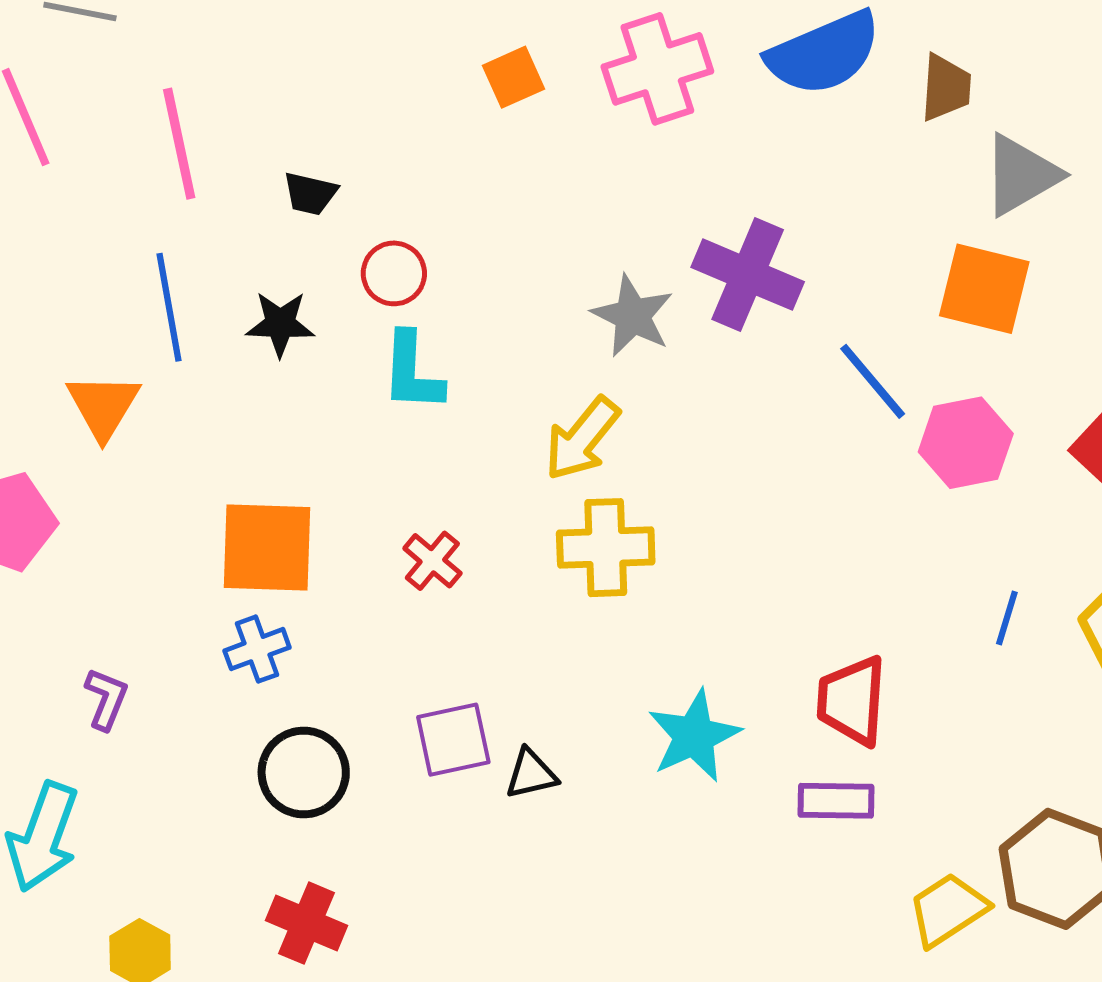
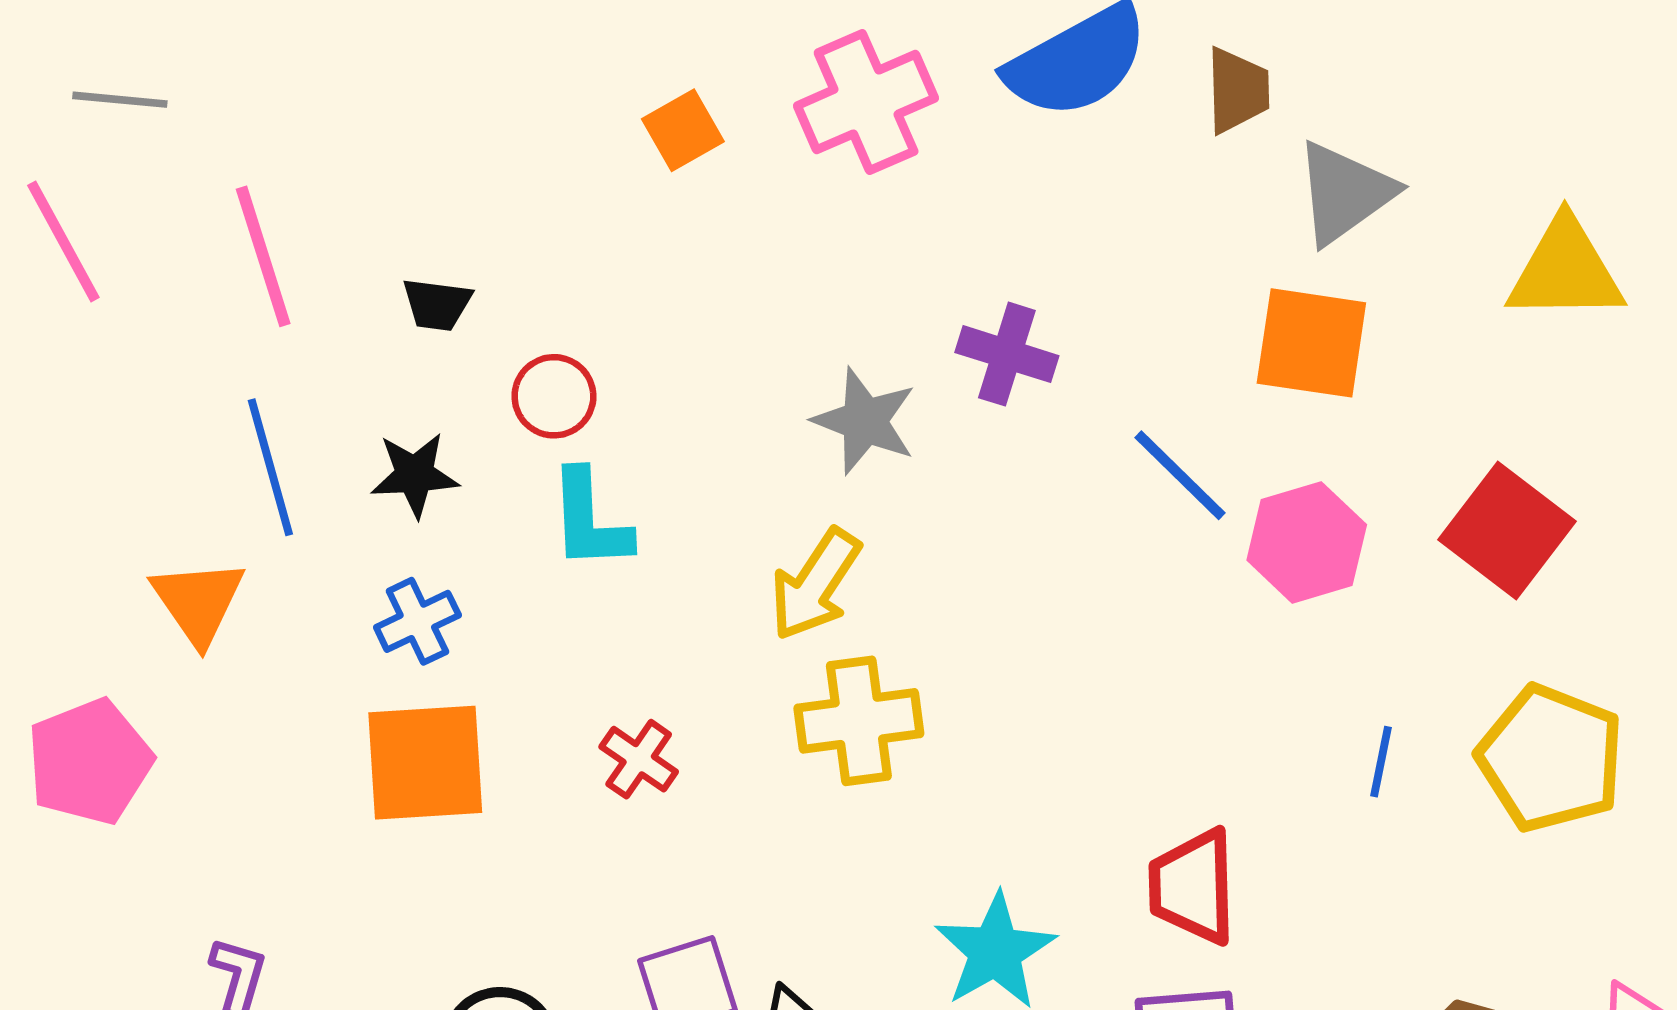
purple cross: (748, 275) -> (1007, 354), size x0.7
blue cross: (257, 649) -> (417, 621), moved

